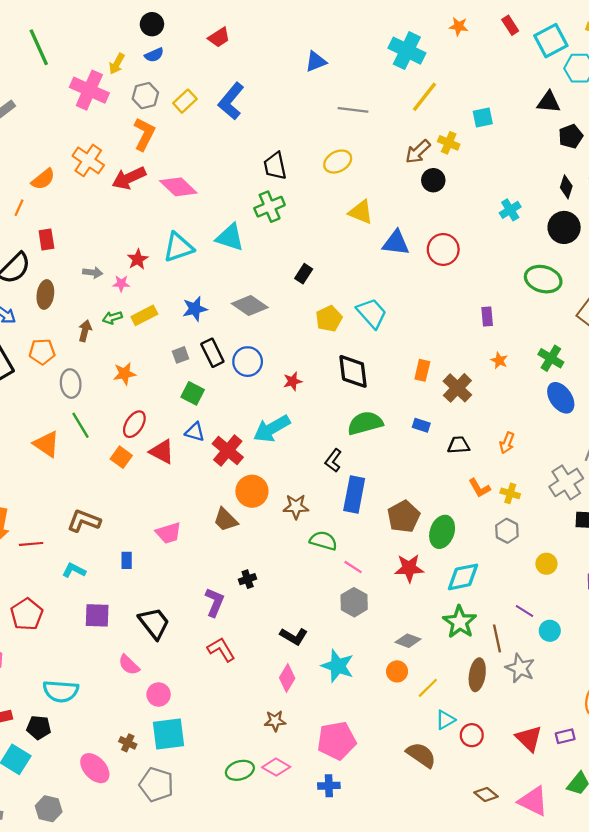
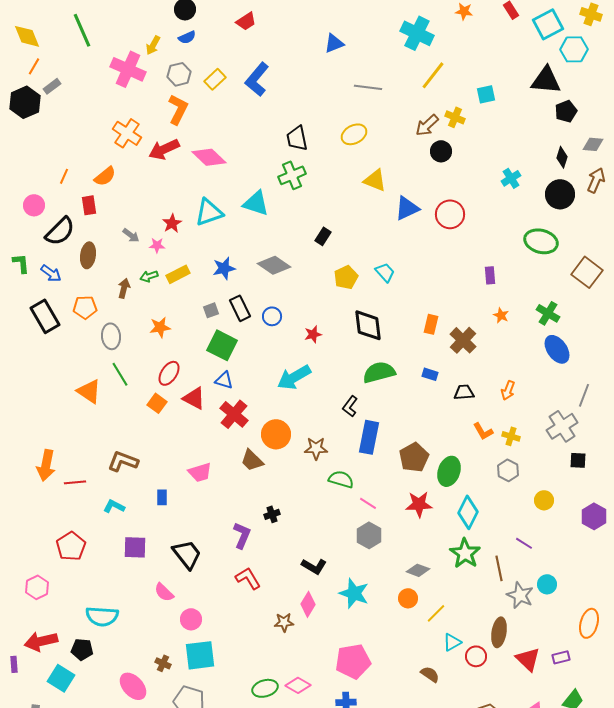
black triangle: (549, 102) -> (546, 80), size x1.4
orange semicircle: (43, 179) -> (105, 176), moved
blue triangle: (396, 243) -> (407, 208), turned -32
gray arrow: (93, 273) -> (131, 235), turned 30
cyan trapezoid: (372, 313) -> (385, 272), size x0.7
blue circle: (248, 362) -> (272, 316), size x0.7
green square: (193, 393) -> (222, 345), size x1.4
red cross: (228, 451) -> (234, 414), moved
cyan diamond: (463, 577) -> (468, 512), turned -52
cyan circle: (550, 631) -> (547, 584), moved
brown ellipse: (477, 675) -> (499, 632), moved
brown star: (275, 721) -> (284, 622), moved
brown semicircle: (421, 755) -> (430, 674), size x0.7

